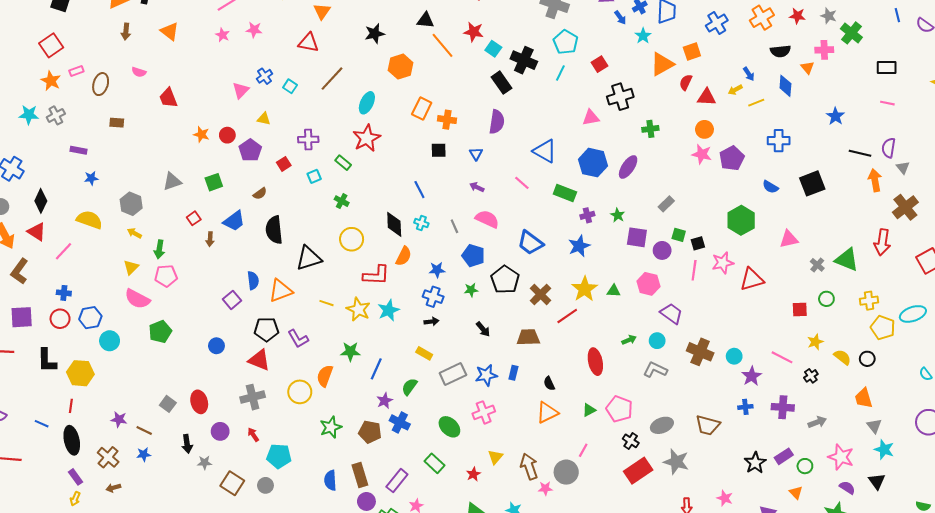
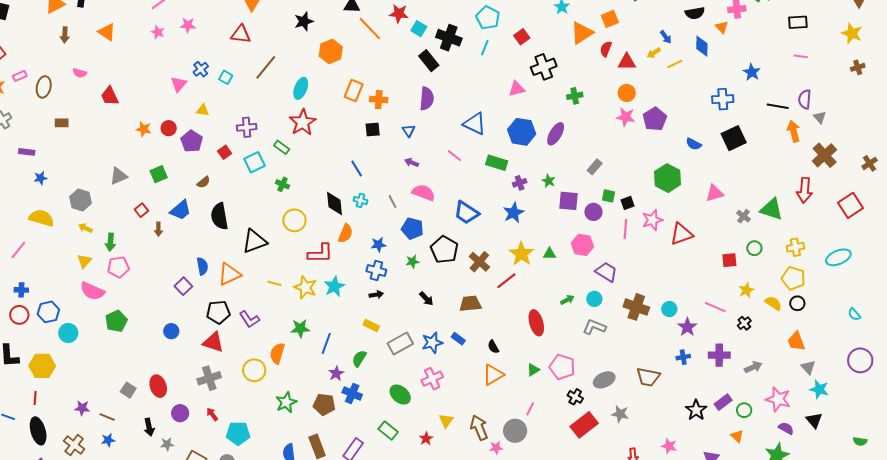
blue cross: (779, 141) -> (723, 99), moved
cyan square: (314, 176) -> (255, 162), size x1.5
yellow pentagon: (883, 328) -> (793, 278), moved
blue rectangle: (513, 373) -> (458, 339), turned -64
gray star: (676, 462) -> (620, 414), size x0.7

